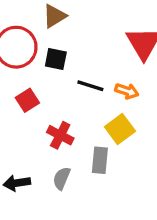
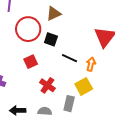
orange arrow: (127, 91) -> (91, 64), turned -104
gray semicircle: (62, 178) -> (45, 111), turned 64

